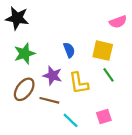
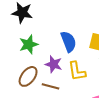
blue semicircle: (69, 50) -> (69, 42), size x1.5

